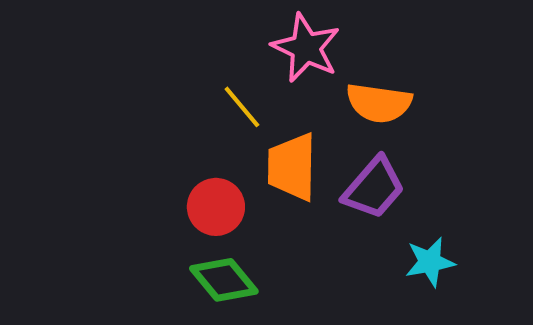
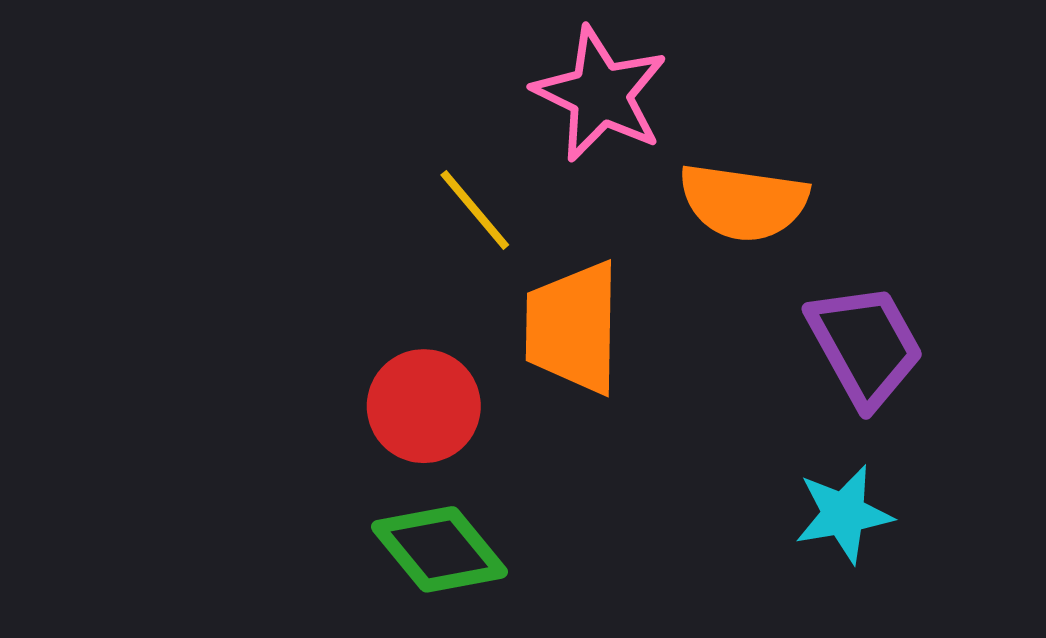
purple trapezoid: (374, 188) -> (865, 345), moved, turned -70

